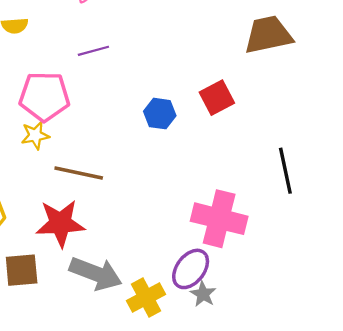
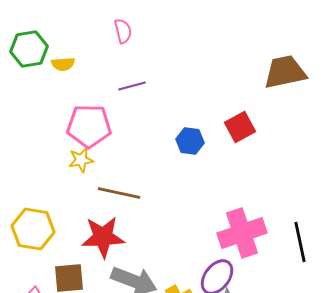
black line: (285, 171) -> (300, 242), moved
pink cross: (219, 219) -> (242, 233), turned -33

